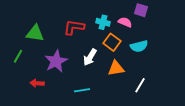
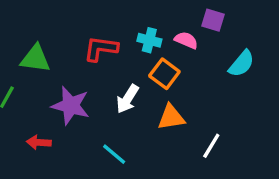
cyan semicircle: (139, 46) -> (241, 64), moved, turned -36
purple star: (56, 61) -> (71, 106), turned -30
cyan line: (82, 90) -> (114, 154), turned 49

